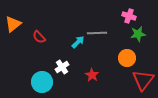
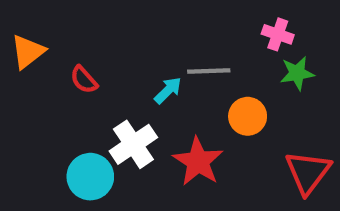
orange circle: (127, 58) -> (248, 116), moved
white cross: (62, 67) -> (133, 144), size x1.5
red star: (92, 75) -> (198, 162), size x1.6

